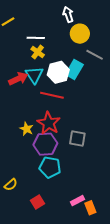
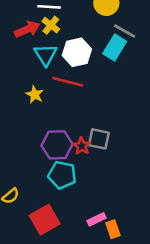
cyan rectangle: (74, 70) -> (115, 48), moved
red arrow: (18, 79) -> (27, 29), moved
red star: (49, 123) -> (82, 146), moved, size x0.6
yellow star: (27, 129) -> (35, 95), moved
red square: (37, 202) -> (45, 220), size x1.6

